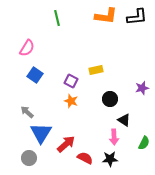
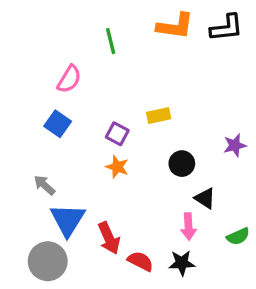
green line: (57, 18) -> (111, 41), moved
pink semicircle: (27, 48) -> (69, 79), moved
green semicircle: (144, 143) -> (238, 236), turned 40
red arrow: (66, 144) -> (109, 238), turned 108
gray circle: (29, 158) -> (48, 261), size x1.5

